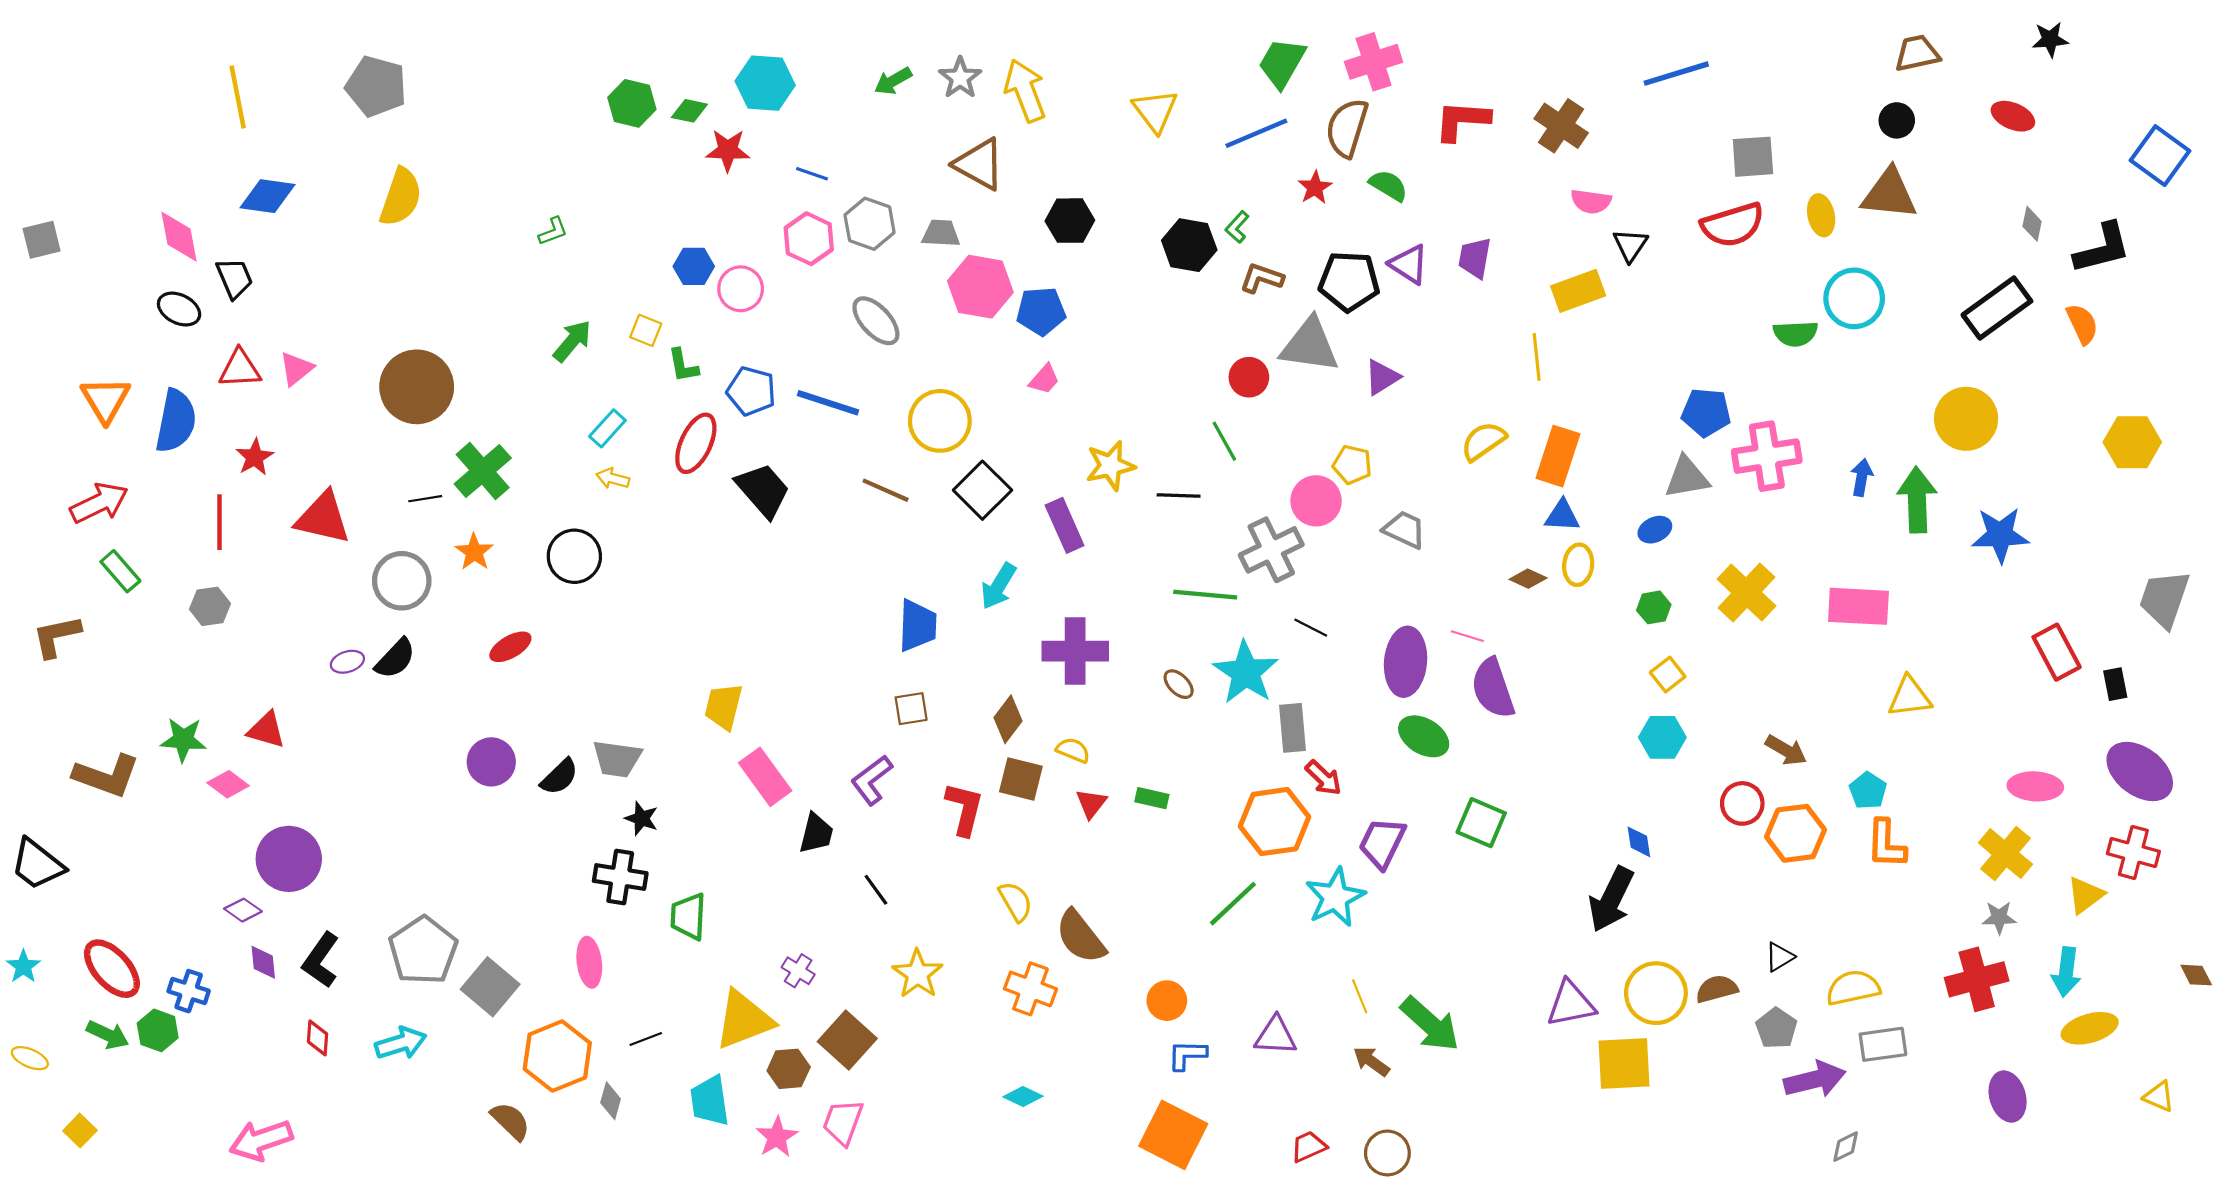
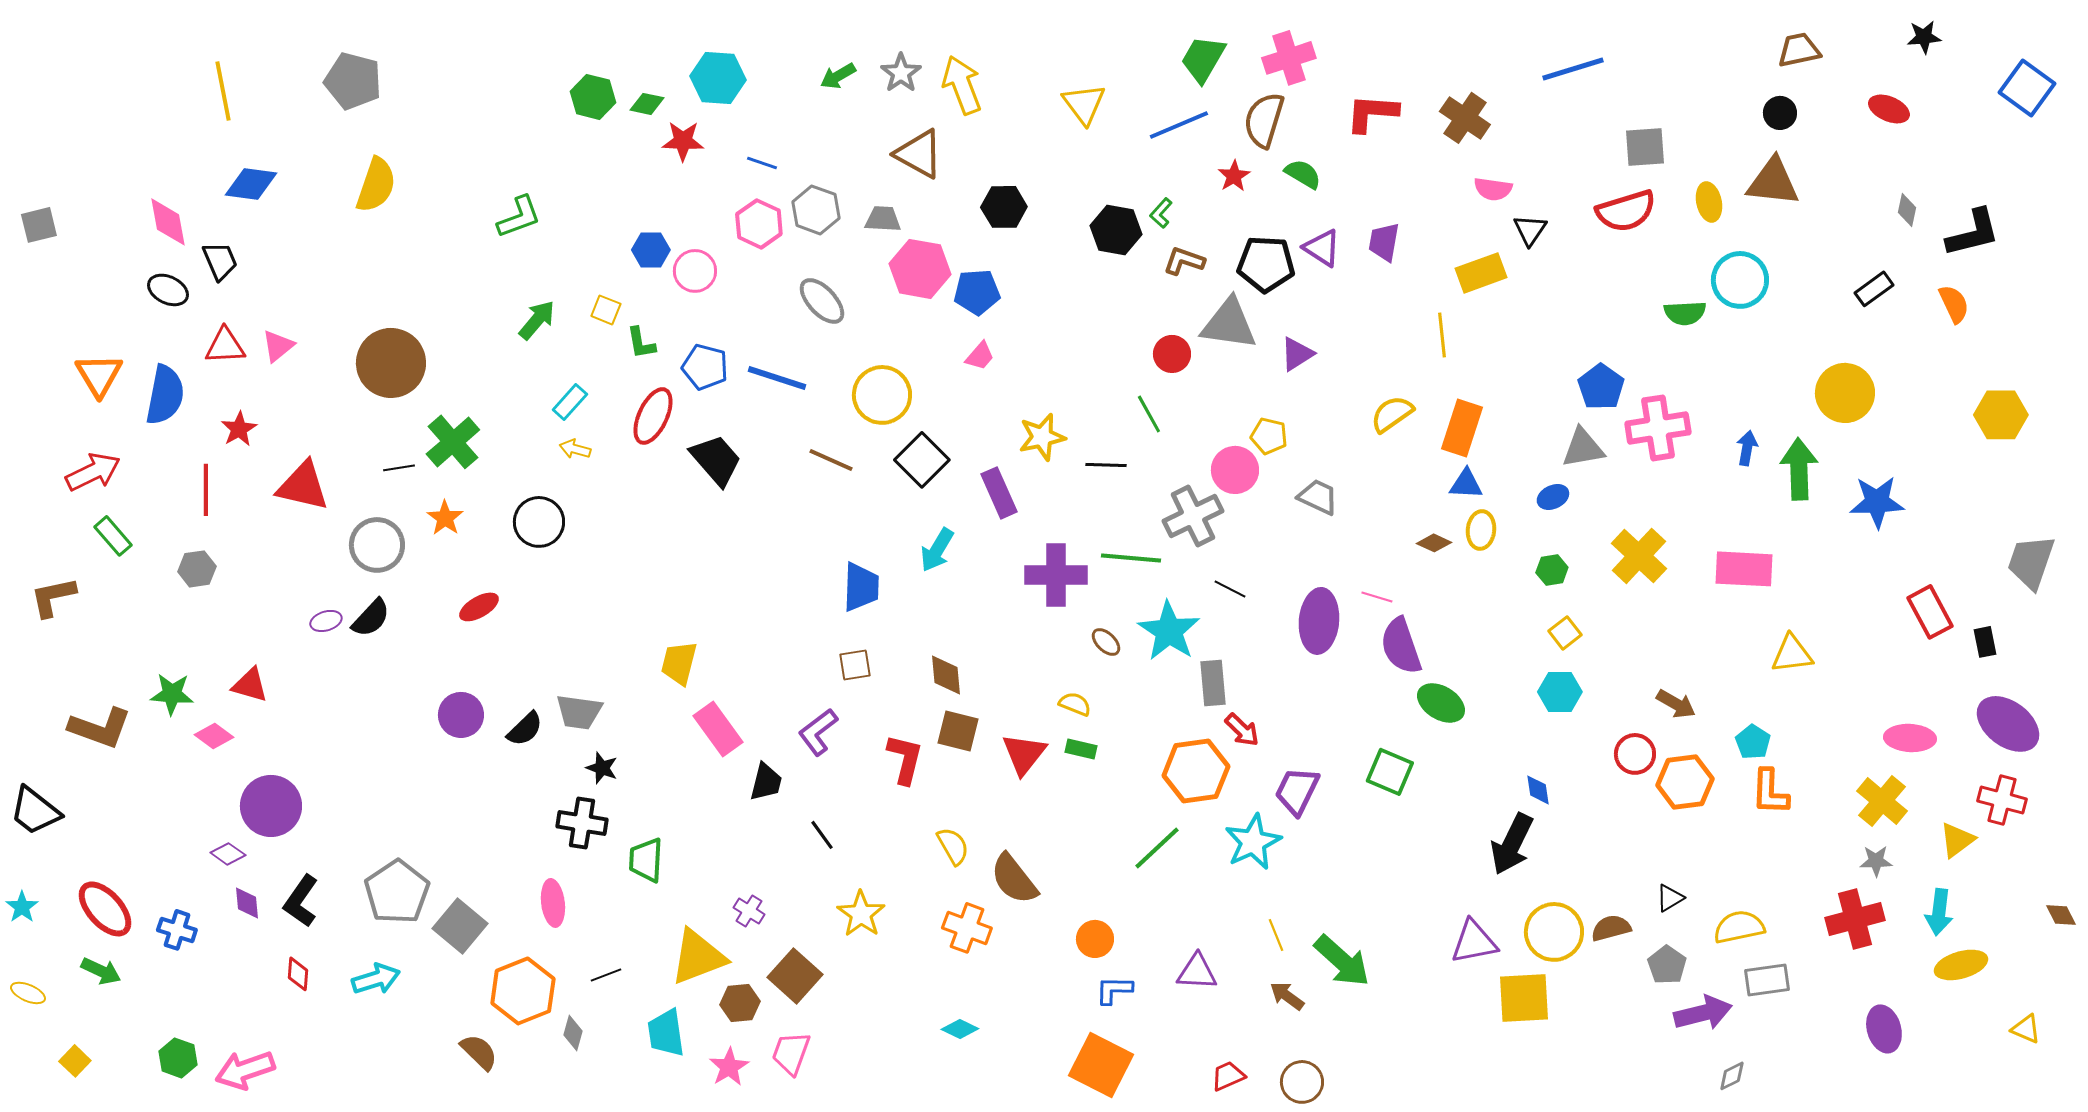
blue square: (2160, 156) -> (2027, 88), moved
green L-shape: (553, 231) -> (519, 217), size x1.6
black rectangle: (1997, 308) -> (1874, 289), size x0.6
blue pentagon: (1706, 412) -> (1601, 387), turned 30
purple cross: (1075, 651) -> (1056, 575), moved
brown diamond: (1008, 719) -> (946, 675), turned -42
green ellipse: (1424, 736) -> (1441, 703), moved
yellow semicircle: (1073, 750) -> (1075, 704), moved
red triangle: (1091, 803) -> (1024, 754), size x1.5
green hexagon: (158, 1030) -> (178, 1058), moved

